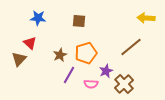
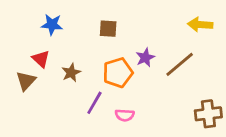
brown star: (60, 55) -> (71, 73), moved
purple star: (106, 71) -> (145, 58), moved
brown cross: (124, 84) -> (208, 114), moved, turned 36

